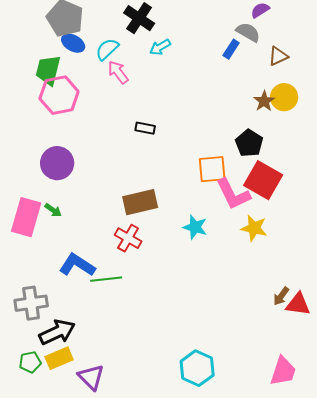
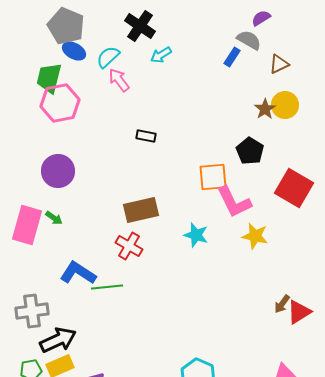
red square: (263, 180) -> (294, 188), moved
red triangle: (298, 304) -> (299, 312), turned -40

